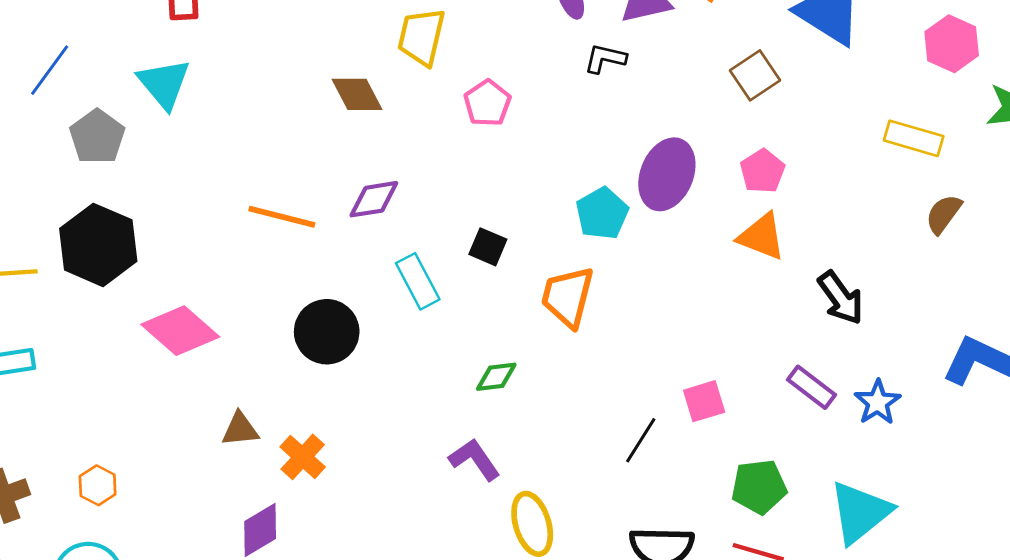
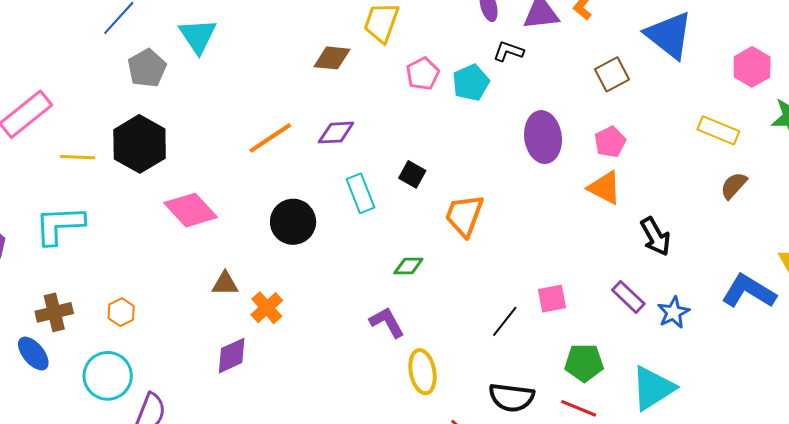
brown diamond: (357, 94) -> (332, 58), turned -63
purple ellipse: (667, 174) -> (543, 137), turned -36
cyan pentagon: (602, 213) -> (471, 83), moved
orange line: (282, 217) -> (270, 138), turned -54

